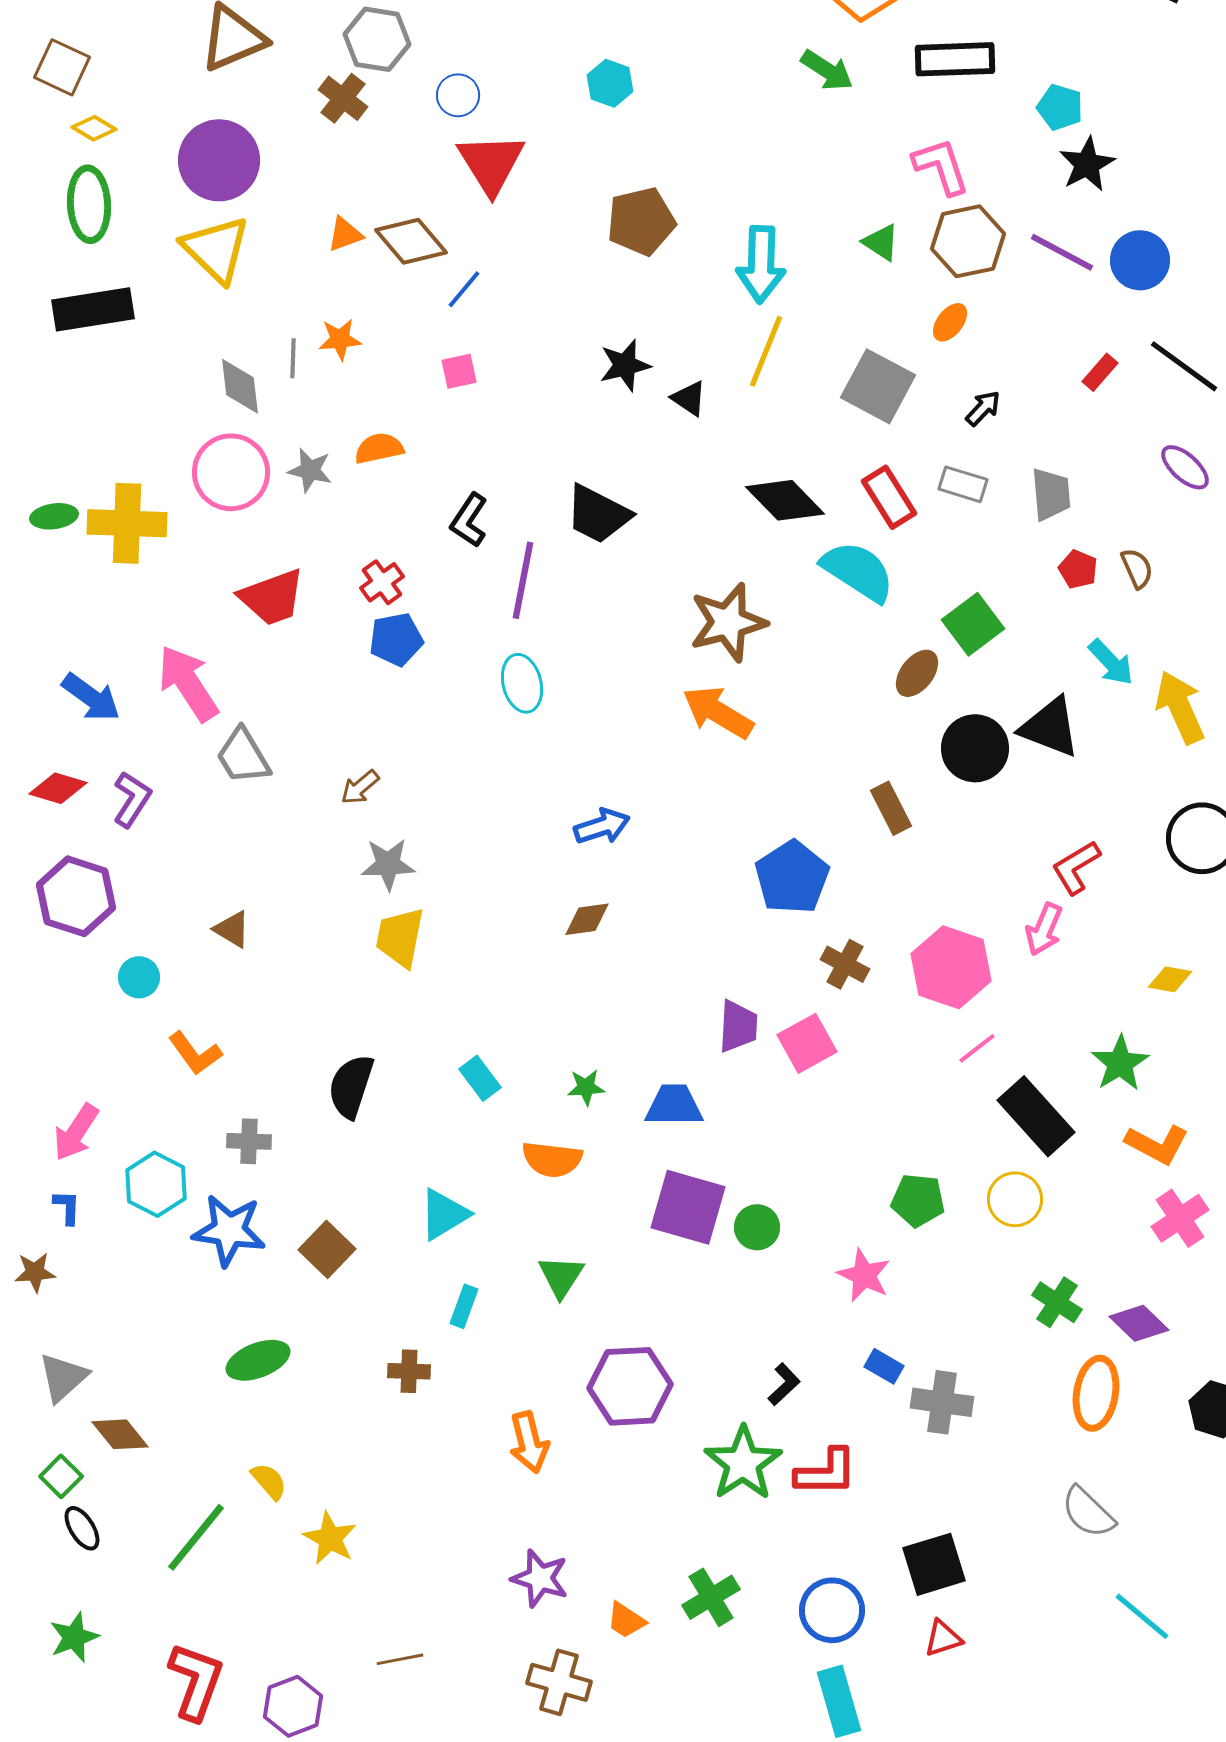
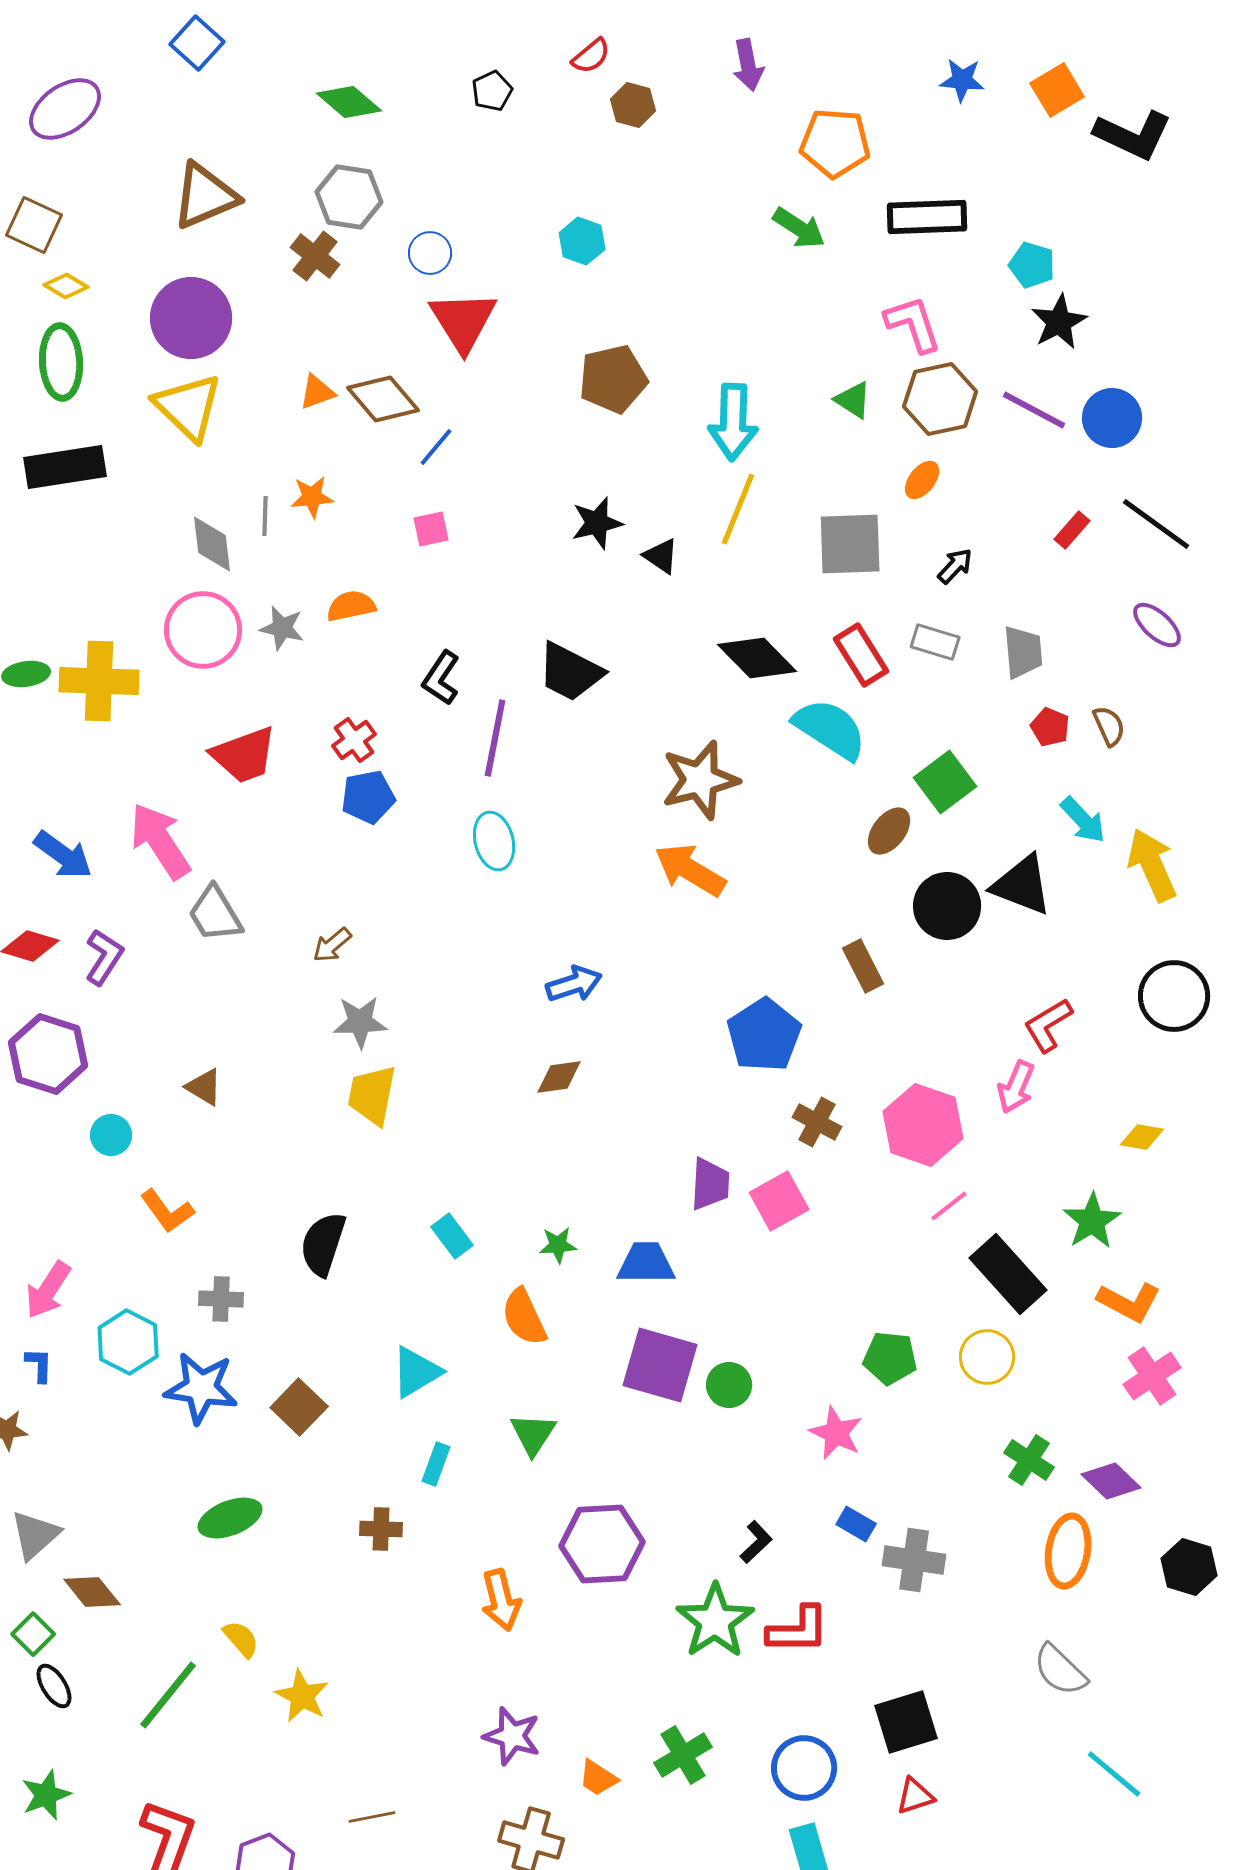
gray square: (878, 386) -> (850, 544), turned -30
orange semicircle: (552, 1159) -> (524, 1317), turned 58

